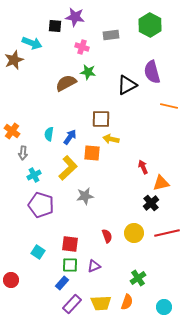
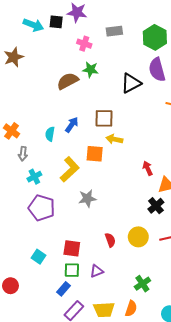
green hexagon: (150, 25) -> (155, 37), moved
cyan arrow: (32, 43) -> (33, 25), moved
blue arrow: (70, 137) -> (72, 125), moved

